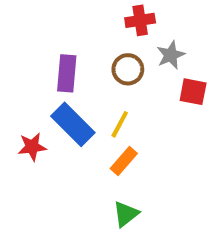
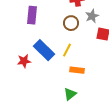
purple rectangle: (67, 73) -> (32, 15), moved
orange rectangle: (124, 161) -> (77, 70), moved, turned 56

